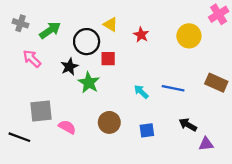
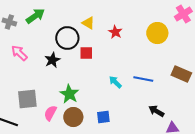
green arrow: (50, 30) -> (35, 16), moved
green star: (89, 83) -> (69, 94), moved
brown circle: (109, 122) -> (73, 117), moved
pink semicircle: (67, 127) -> (50, 113), turned -91
blue square: (147, 130) -> (103, 117), moved

